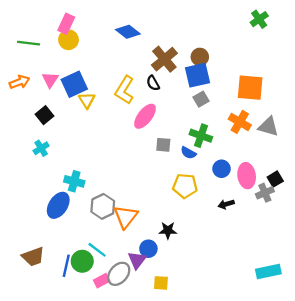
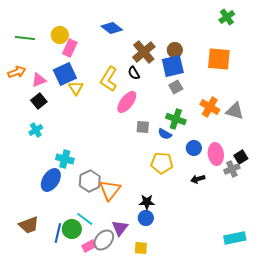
pink rectangle: (66, 24) -> (70, 48), moved
pink triangle: (50, 80) -> (39, 80), moved, turned 35
orange square: (250, 88) -> (219, 59), moved
blue circle: (148, 249) -> (146, 218), moved

